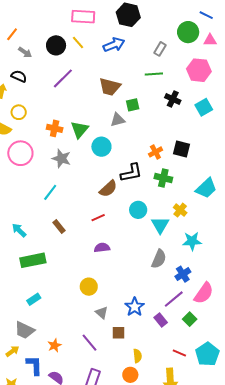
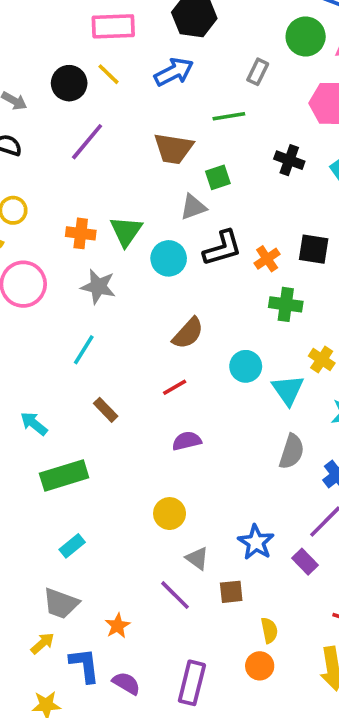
green line: (154, 74) -> (229, 116), moved
black L-shape: (131, 173) -> (222, 248), moved
purple line: (89, 343) -> (175, 595), moved

